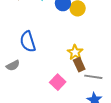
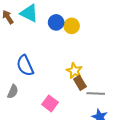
gray semicircle: (13, 65) -> (13, 92), turned -32
pink square: (58, 82) -> (50, 103), moved

